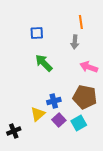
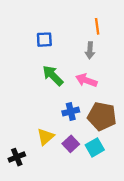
pink arrow: (89, 67) -> (86, 80), moved
blue cross: (54, 101) -> (71, 111), moved

